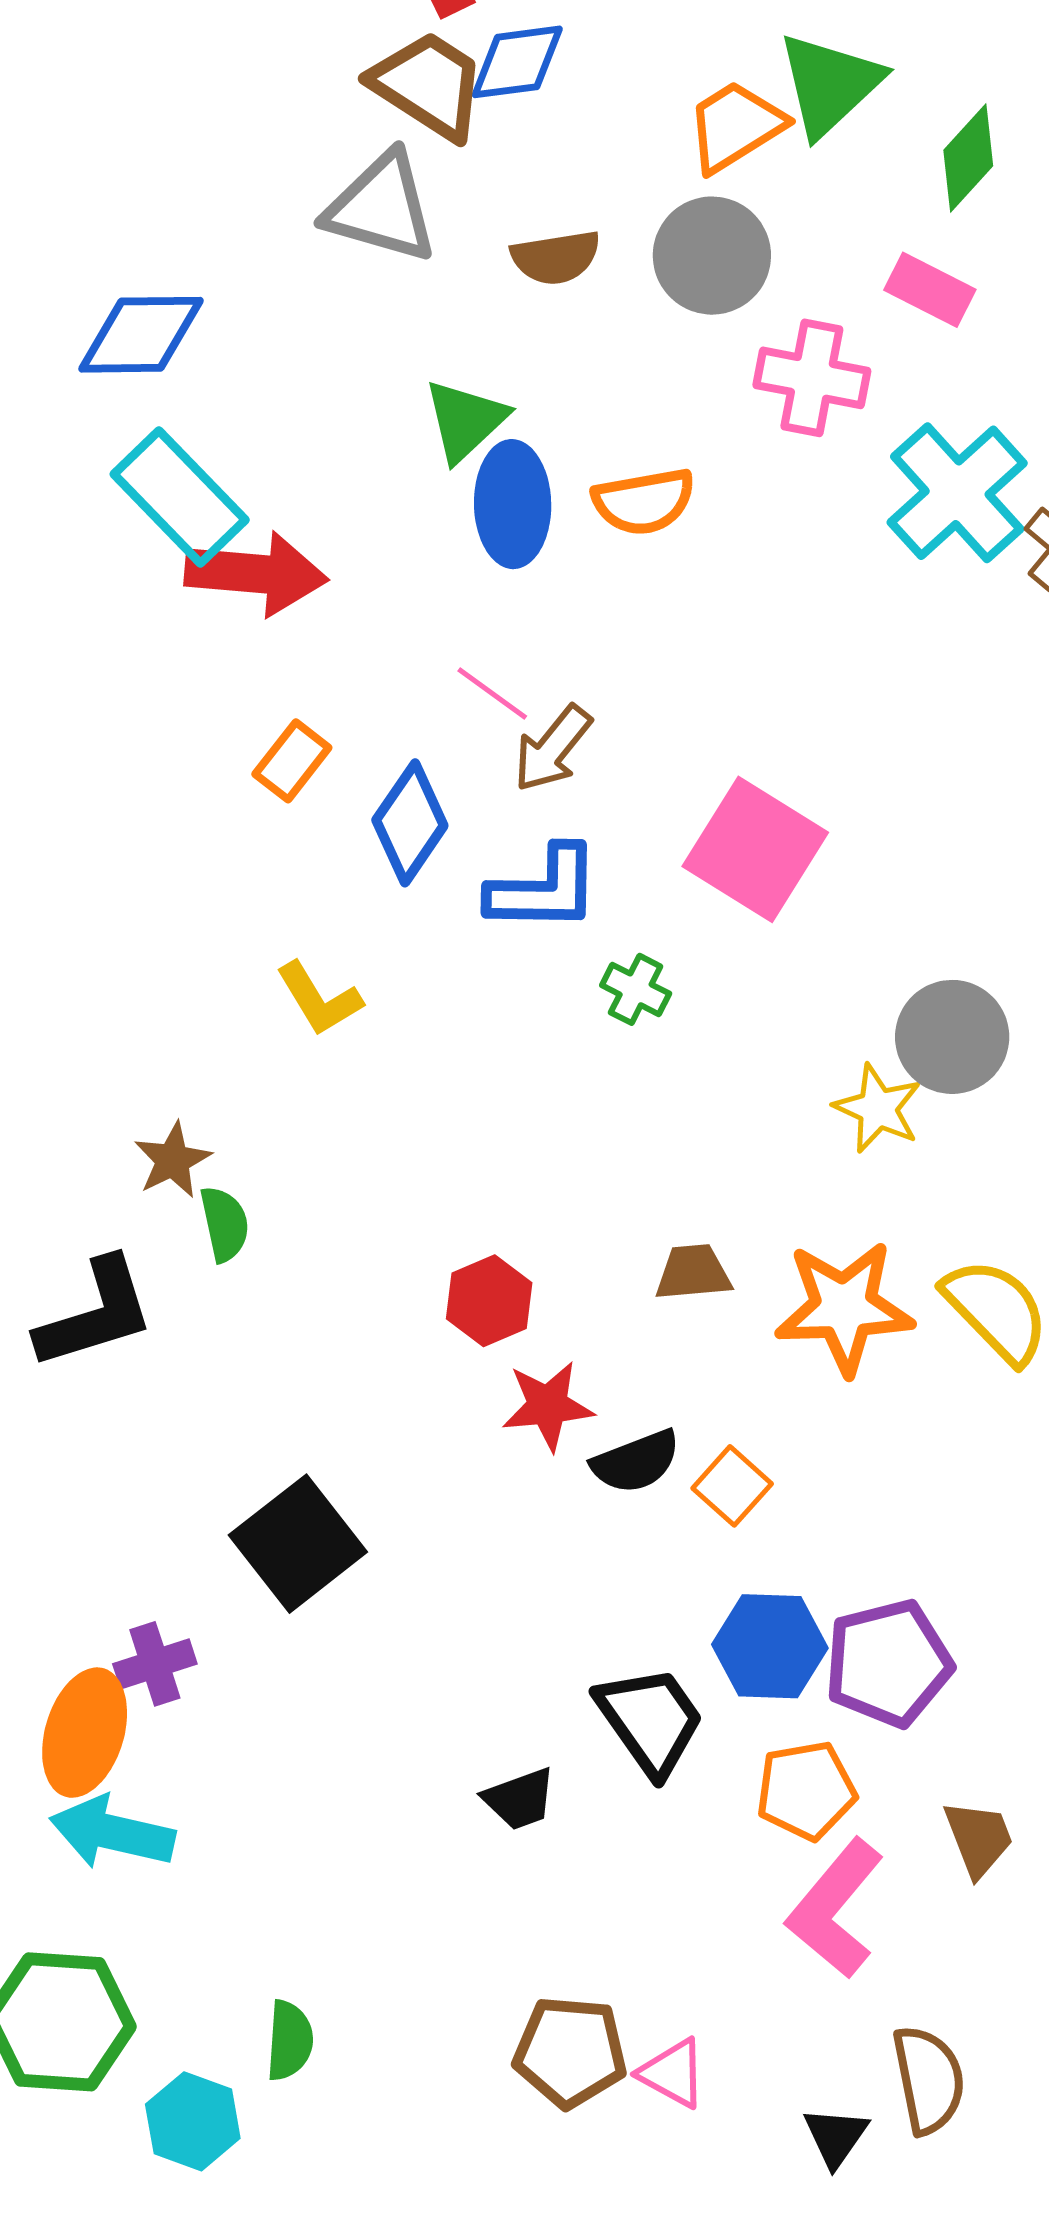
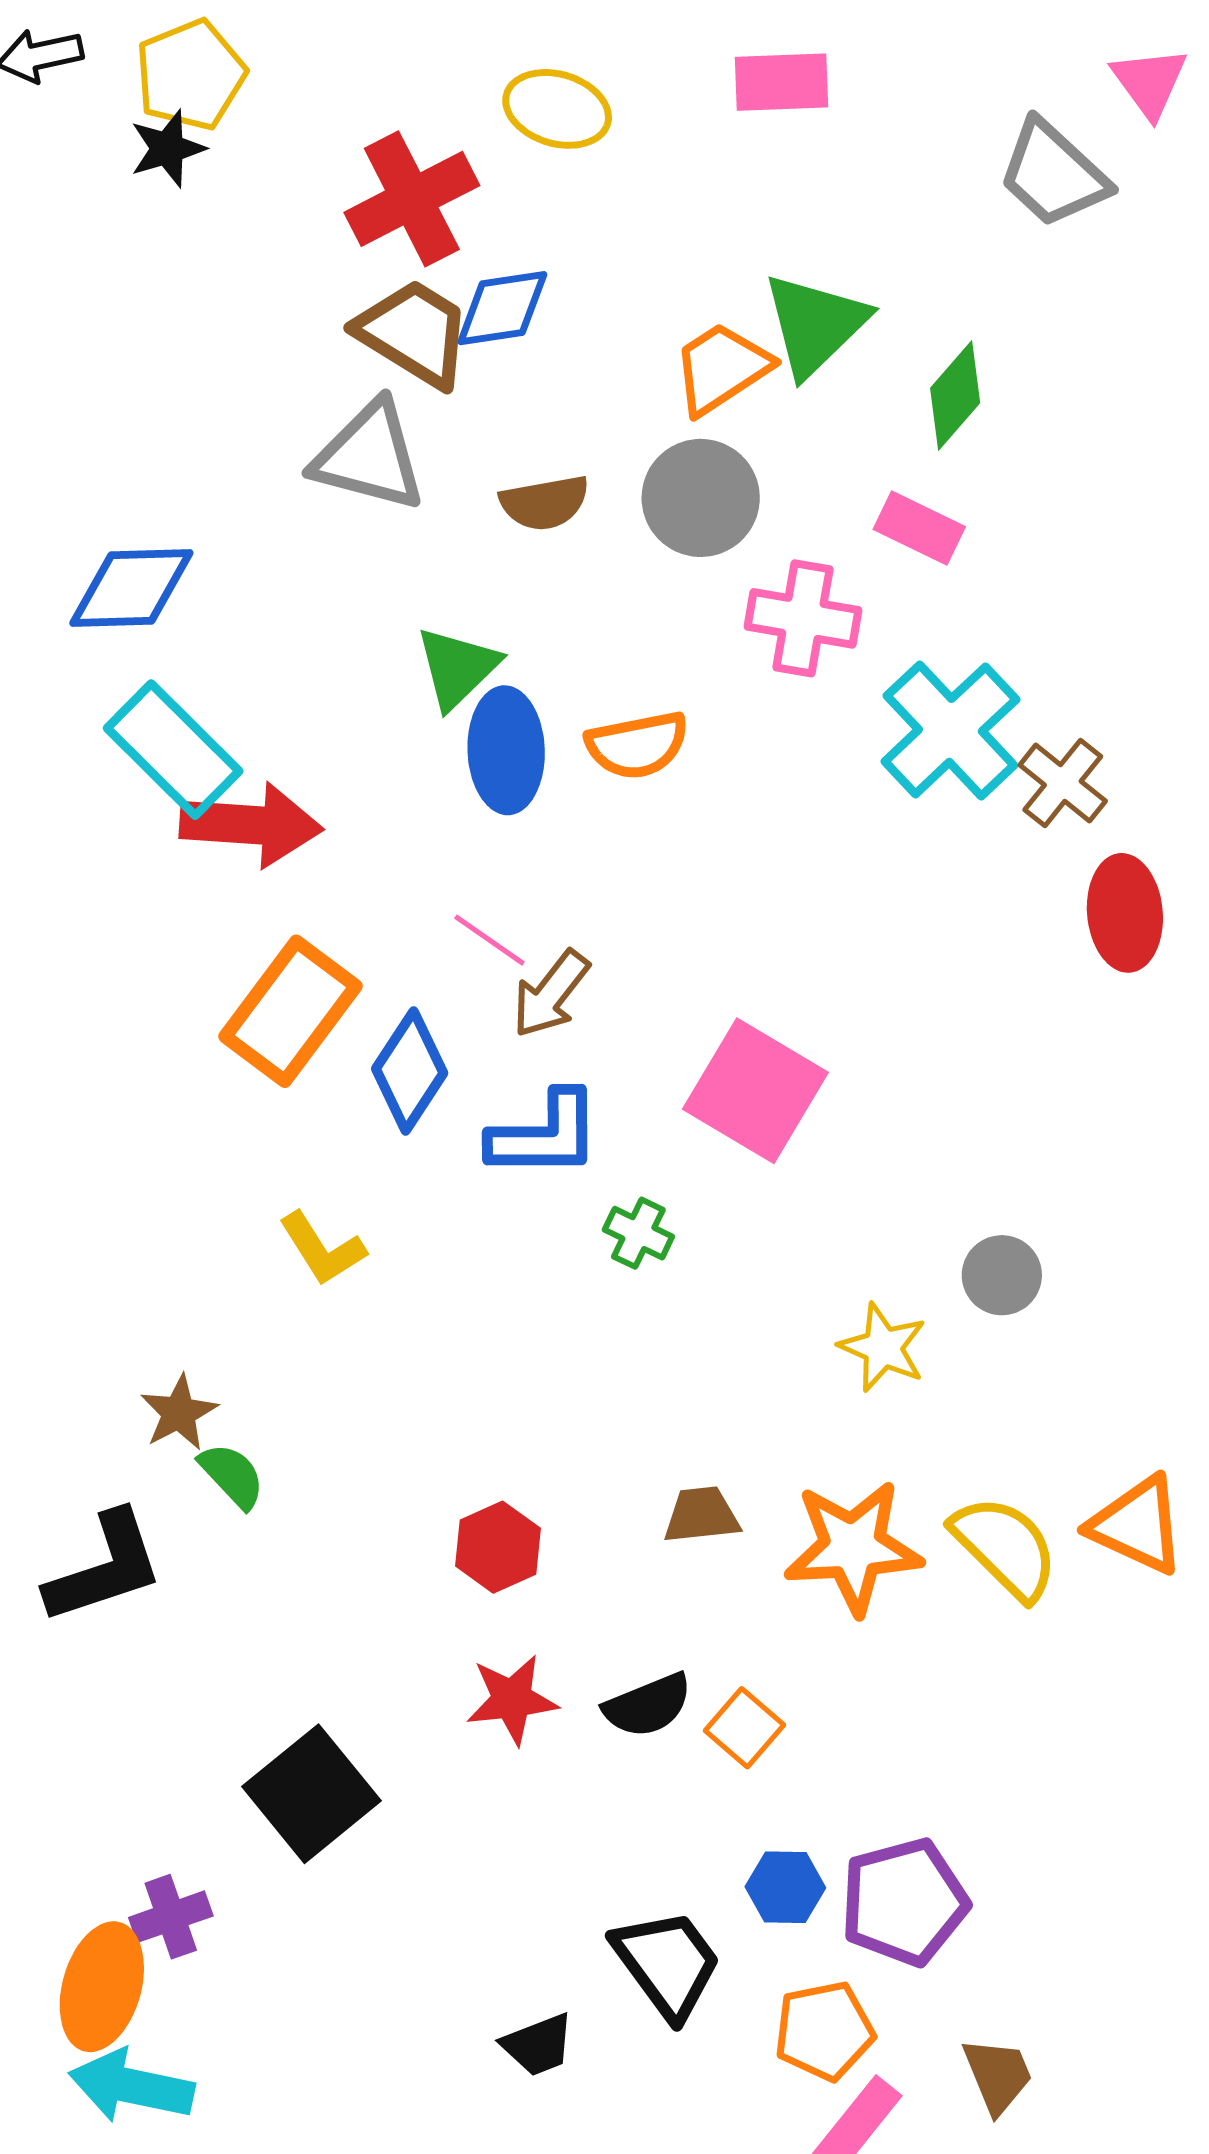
orange rectangle: (292, 761) -> (290, 1011), size x1.8
gray circle: (952, 1037) -> (1002, 1275), moved, size x0.7
green semicircle: (225, 1224) -> (232, 1475), turned -30
red star: (548, 1406) -> (512, 1699), moved
blue hexagon: (770, 1646) -> (785, 1887), size x0.7

